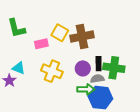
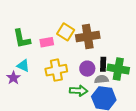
green L-shape: (16, 28) -> (22, 39), moved
yellow cross: (52, 71) -> (56, 70), turned -35
green arrow: (86, 89) -> (79, 91), moved

